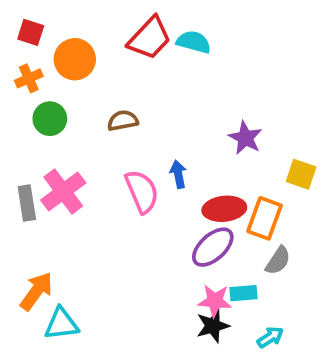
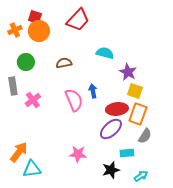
red square: (31, 32) -> (35, 17), moved
cyan semicircle: (194, 42) -> (105, 53), moved
orange cross: (29, 78) -> (15, 30), moved
yellow square: (301, 174) -> (135, 91), moved
pink cross: (63, 192) -> (33, 100), size x0.7
gray rectangle: (27, 203) -> (13, 86), moved
pink star: (215, 301) -> (78, 154), moved

